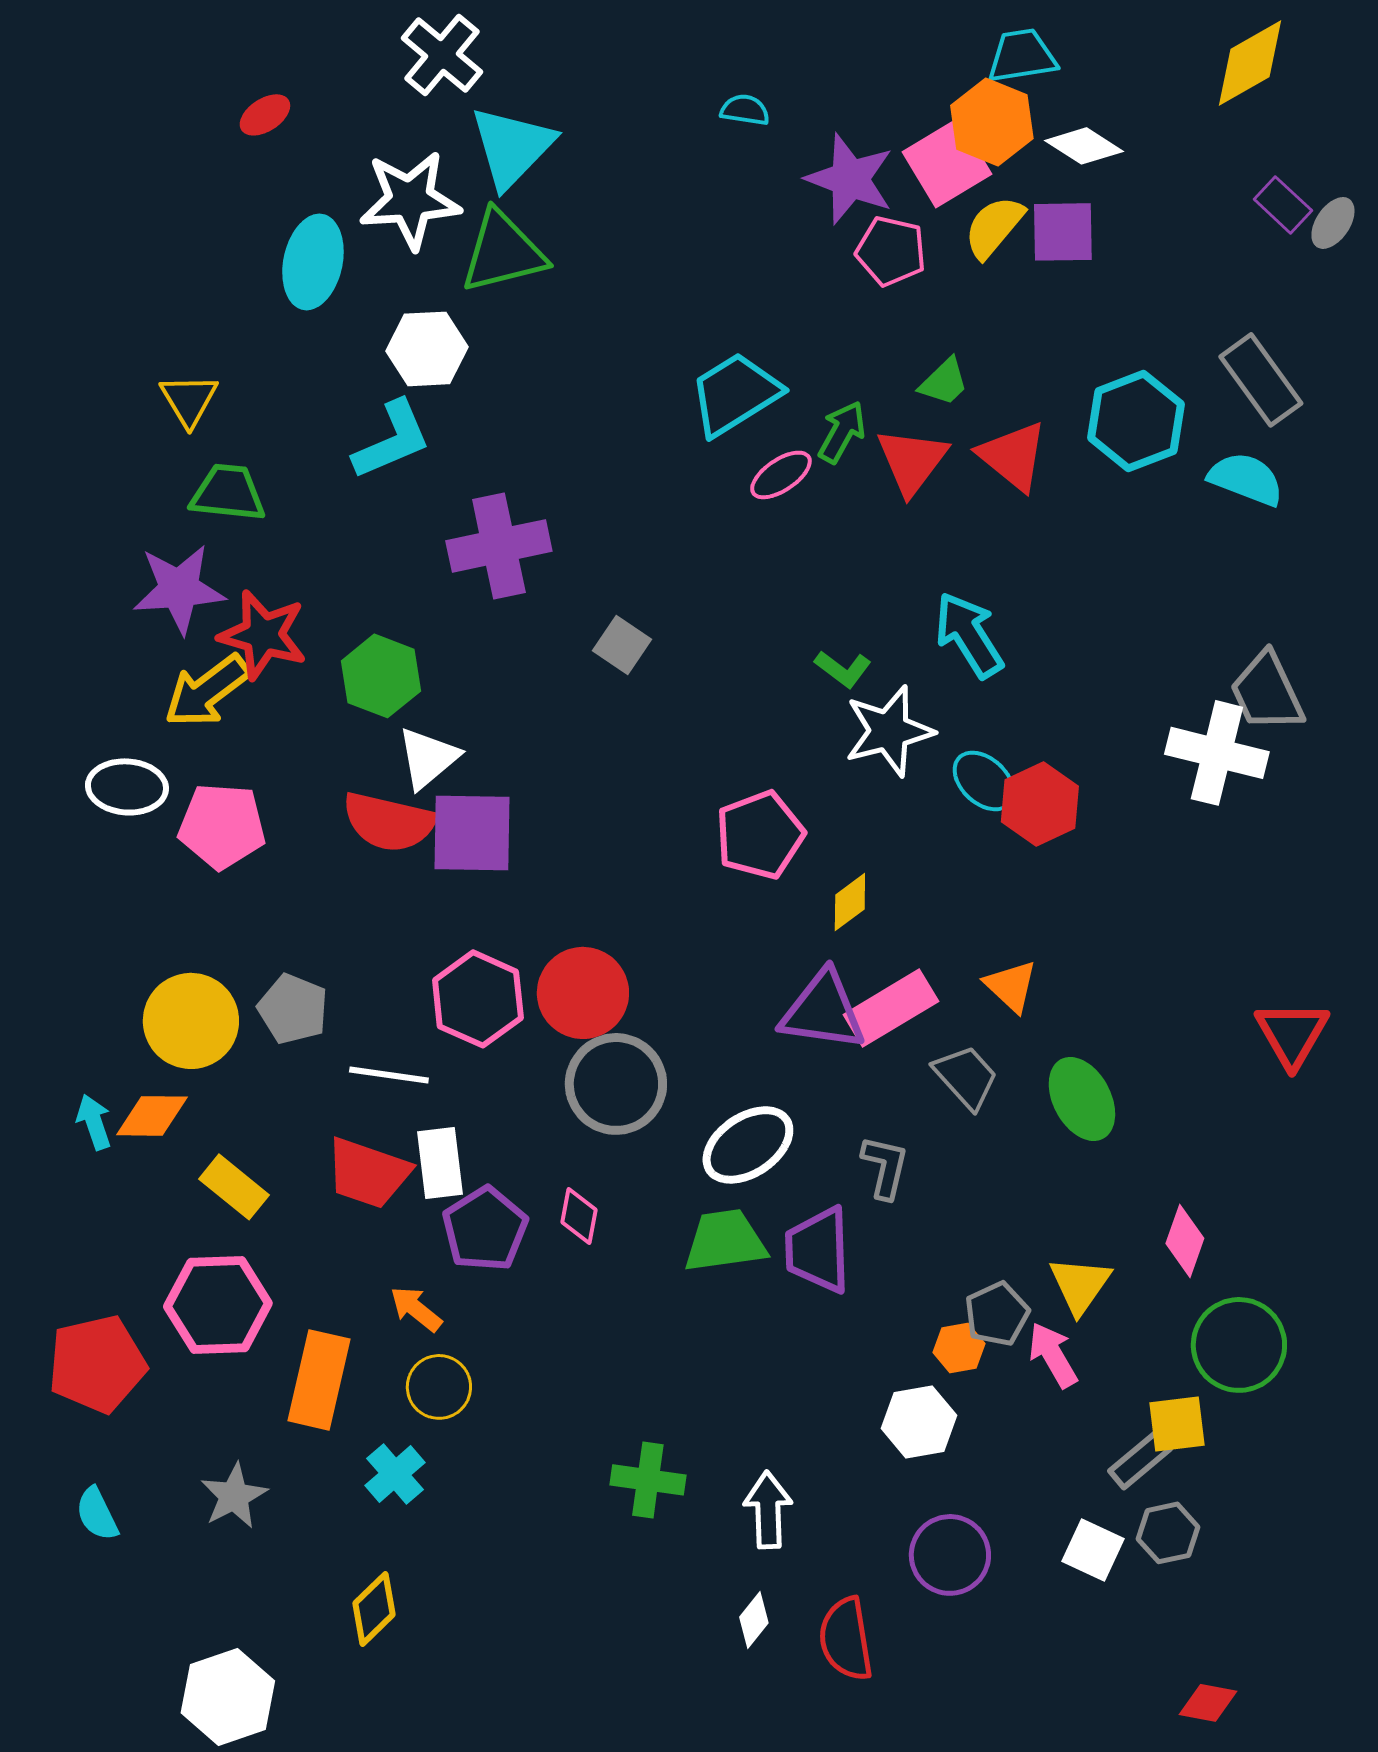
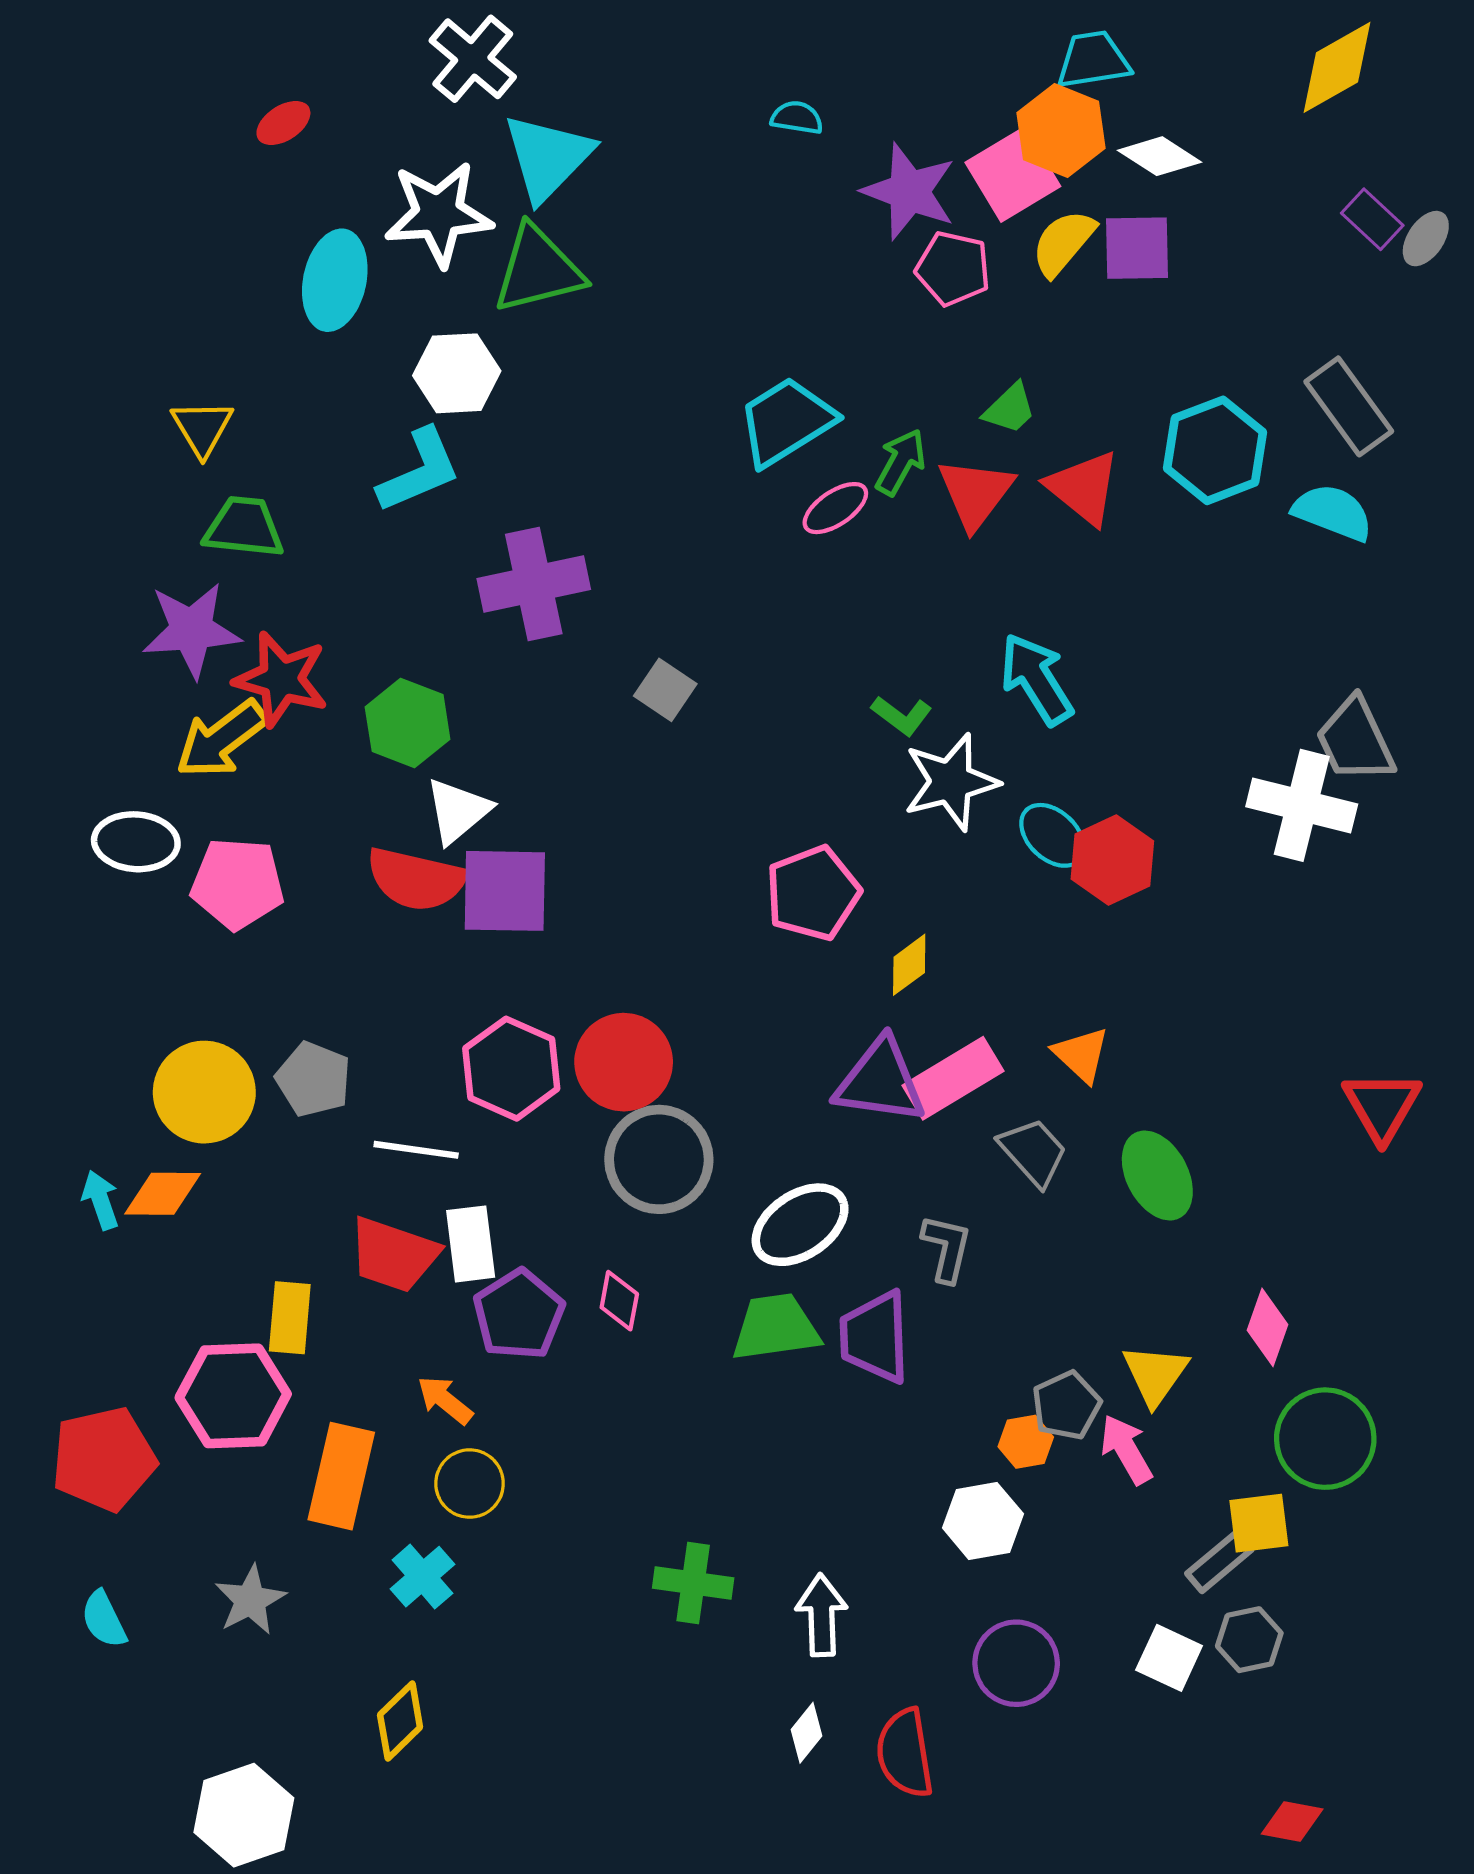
yellow rectangle: (234, 1187) -> (290, 1318), moved, turned 56

